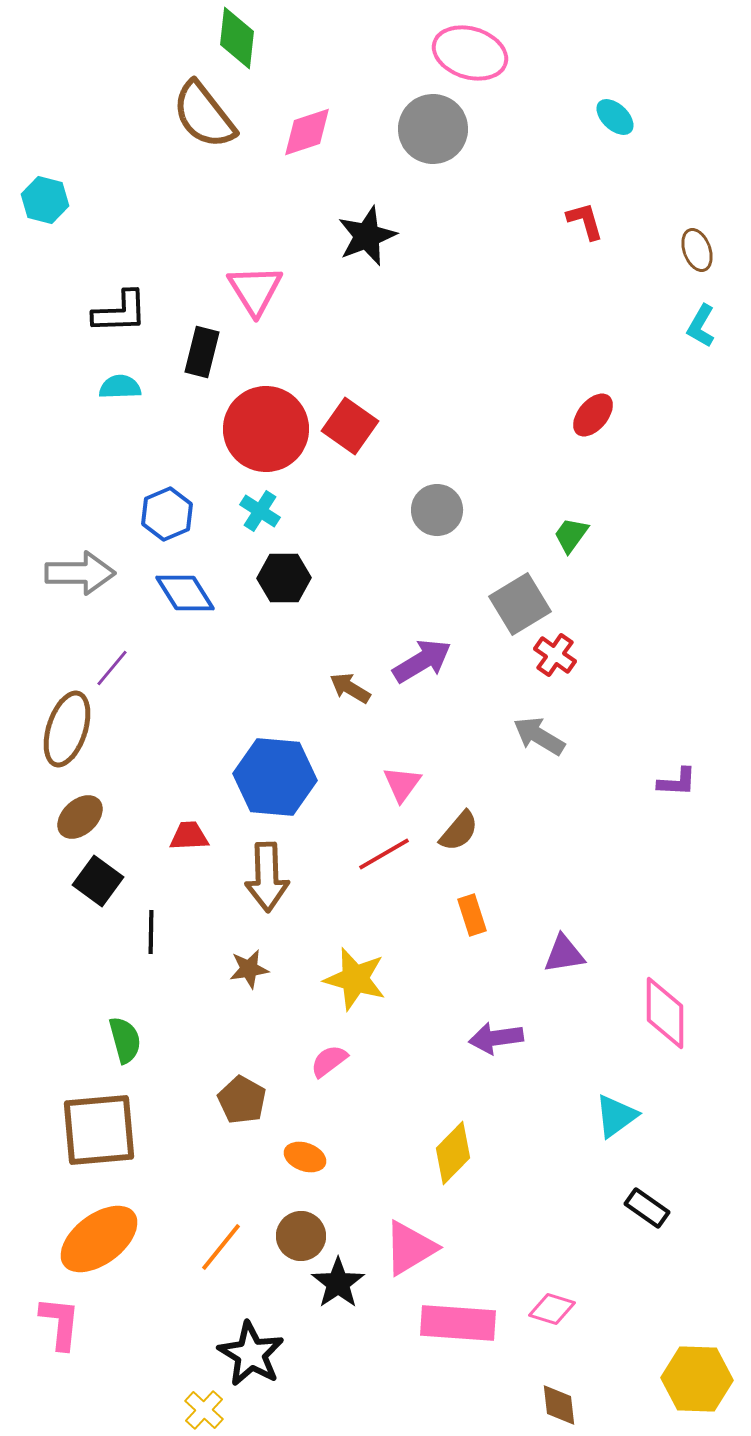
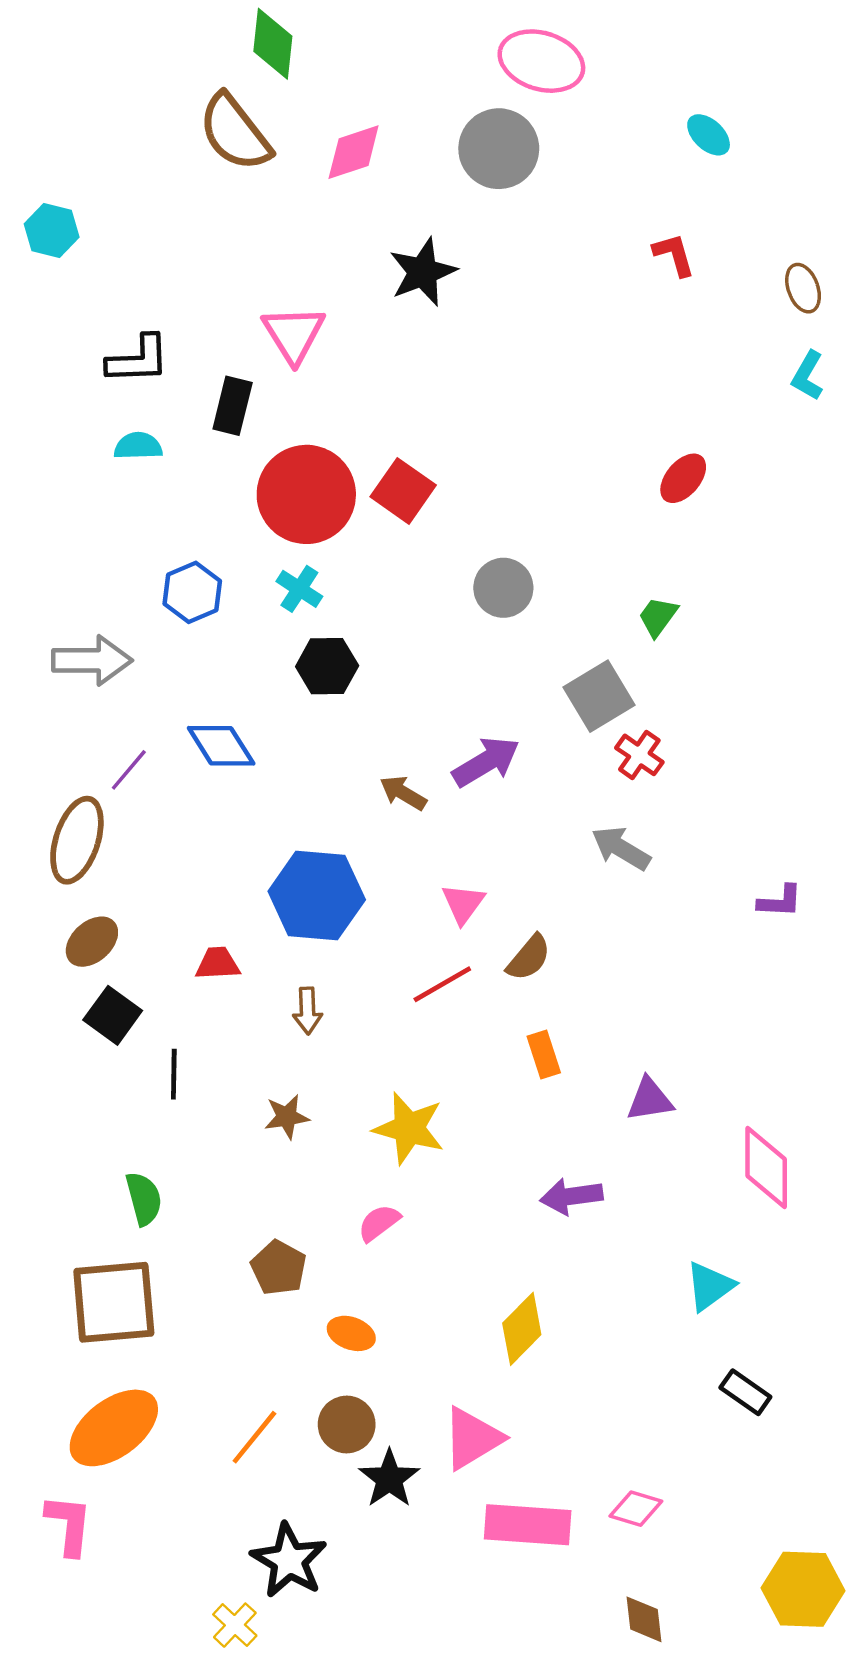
blue diamond: (185, 593) -> (221, 746), moved
brown arrow: (267, 877) -> (307, 1011), size x0.6

